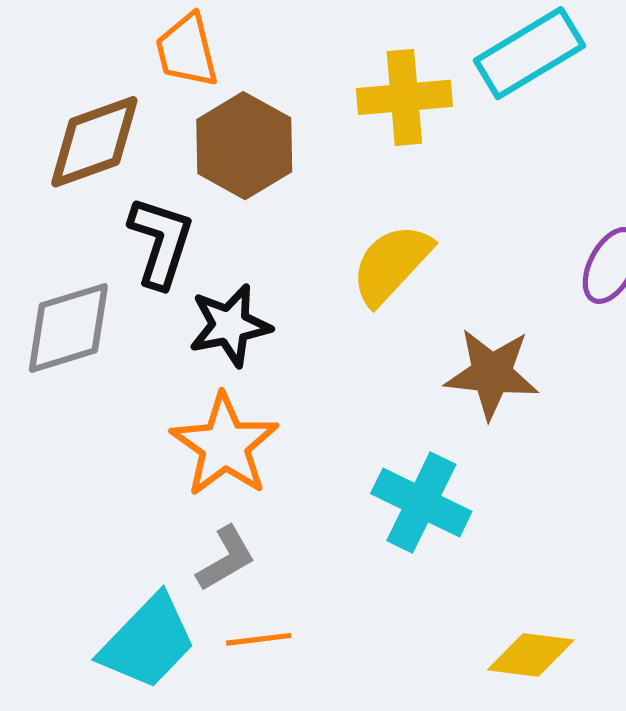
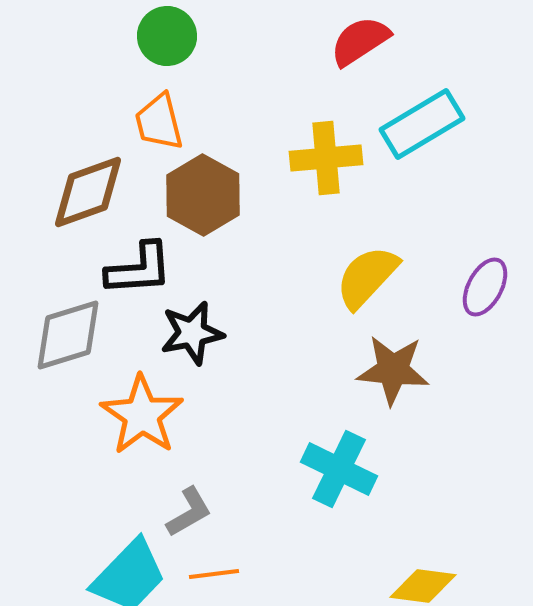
black L-shape: (161, 242) -> (139, 269), turned 68
yellow semicircle: (391, 264) -> (367, 277), moved
orange star: (225, 445) -> (142, 415), moved

